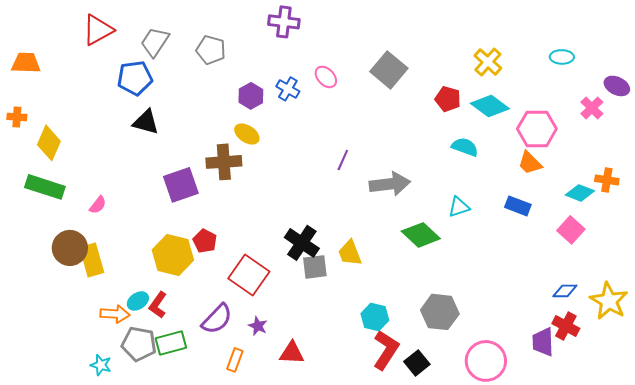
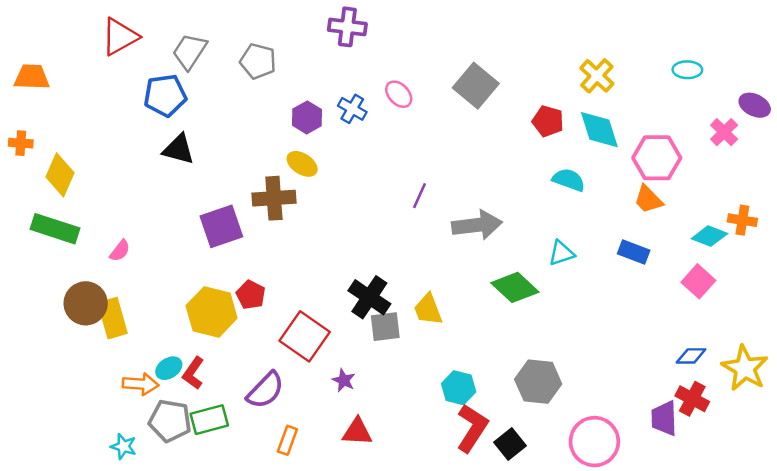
cyan diamond: (490, 106) -> (599, 130), turned 36
purple star: (258, 326) -> (344, 380), moved

